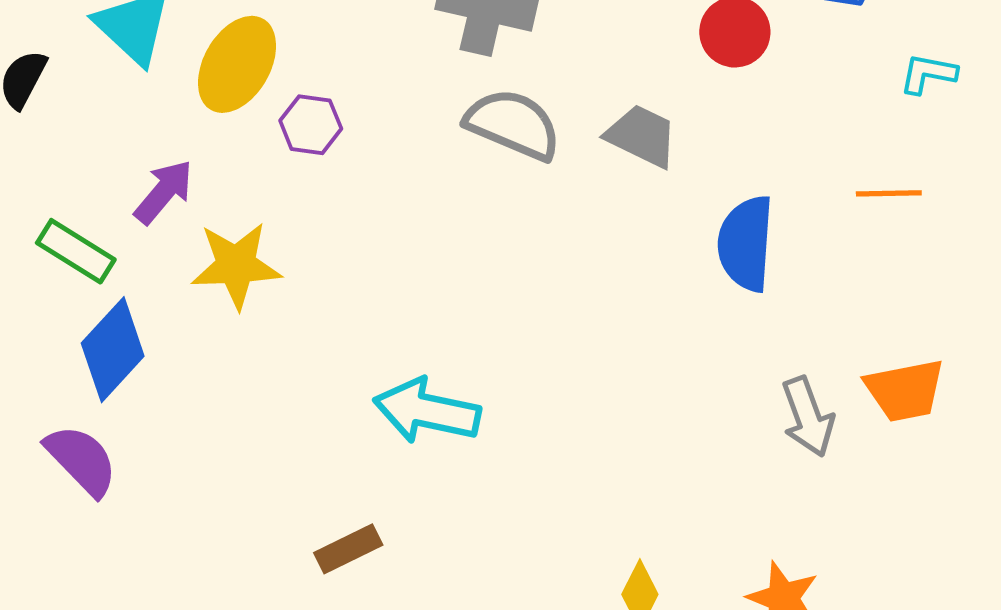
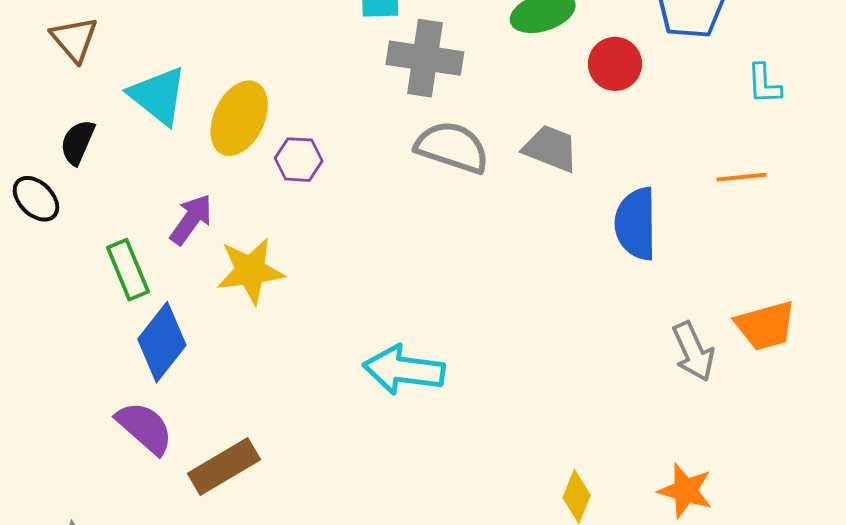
cyan L-shape: (928, 74) -> (764, 84), turned -99
green rectangle: (76, 251) -> (128, 270), turned 40
brown rectangle: (348, 549) -> (224, 467), moved, size x1.4

